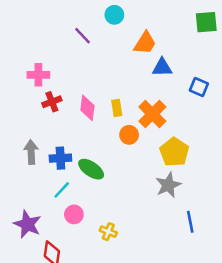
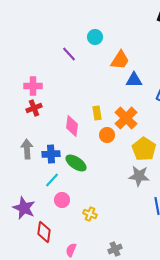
red cross: (52, 102) -> (34, 108), moved
pink diamond: (87, 108) -> (72, 126), moved
gray star: (168, 185) -> (139, 176), turned 30

